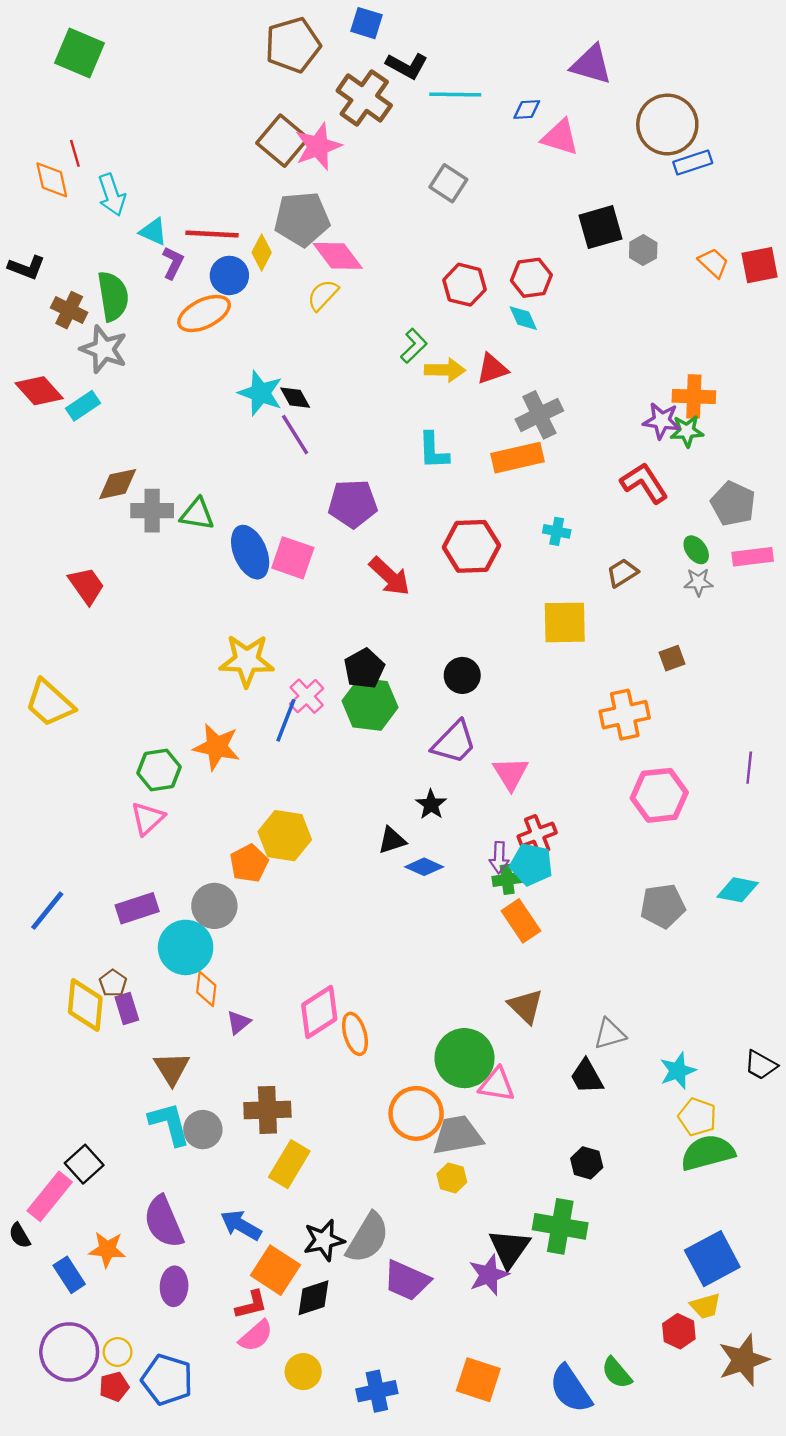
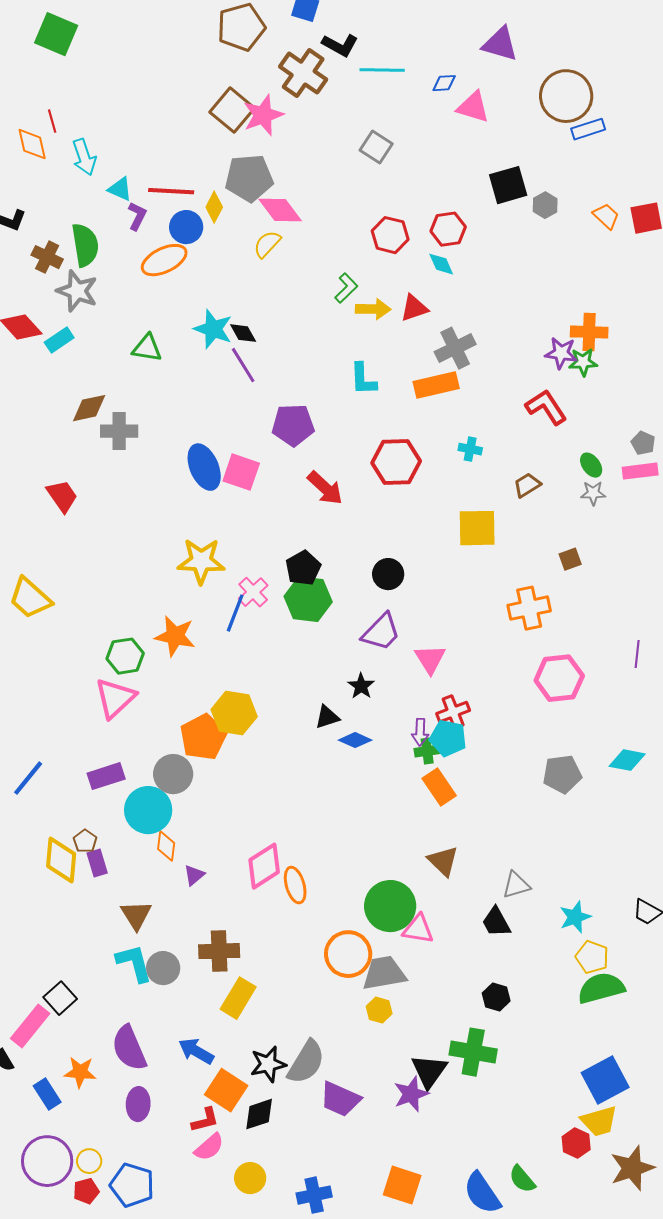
gray pentagon: (733, 504) -> (643, 443), moved, size x0.6
green triangle: (197, 514) -> (147, 348), moved
pink triangle: (148, 818) -> (115, 698), size x1.4
orange pentagon: (249, 863) -> (203, 737), size x1.4
yellow trapezoid: (705, 1306) -> (599, 1121), size x1.4

